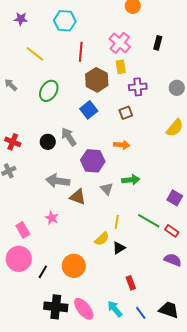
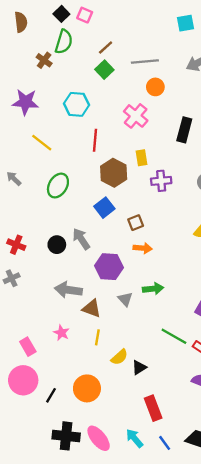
purple star: (21, 19) -> (26, 102), size x1.6
pink cross: (120, 43) -> (136, 116), moved
black rectangle: (158, 43) -> (184, 130), size x1.5
brown square: (126, 113) -> (136, 223), moved
yellow line: (117, 222) -> (97, 337), moved
red rectangle: (131, 283) -> (153, 408), size x1.5

